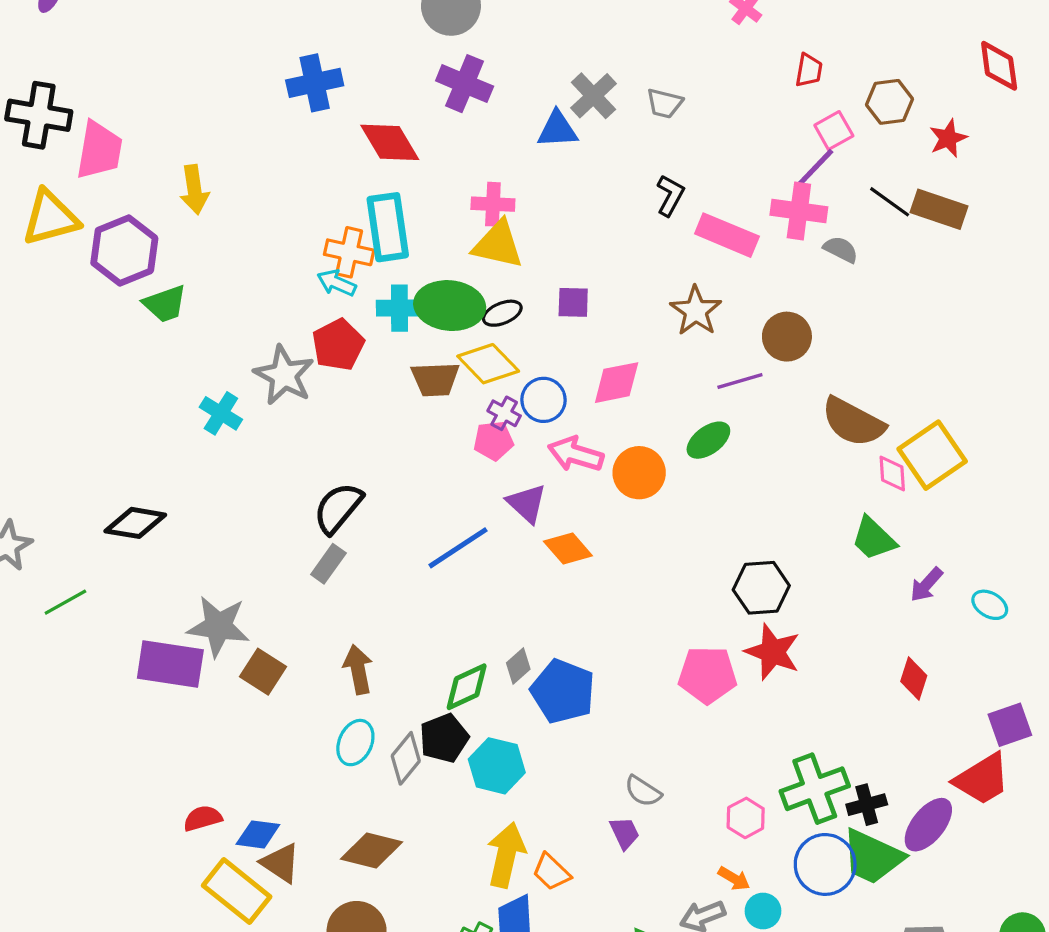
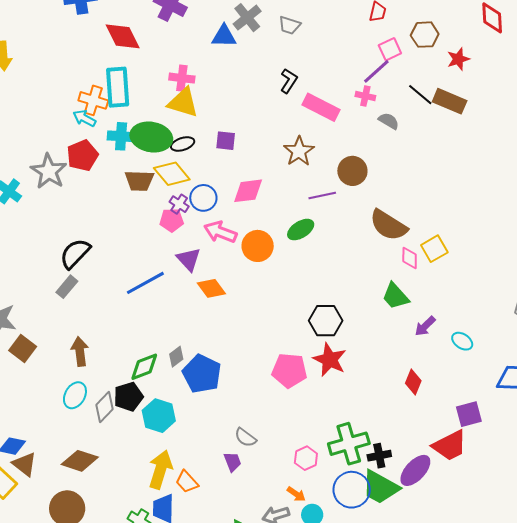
pink cross: (799, 211) -> (365, 96), size x0.6
yellow square: (932, 455) -> (434, 249), size x0.7

